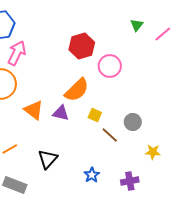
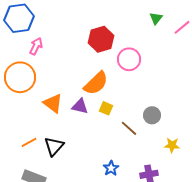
pink arrow: (17, 53) -> (36, 46), size x0.7
yellow square: (95, 115) -> (106, 108), moved
black triangle: (48, 159) -> (54, 146), moved

